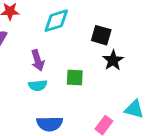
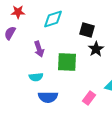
green square: (75, 77) -> (67, 62), size x1.5
cyan semicircle: (38, 85) -> (36, 77), moved

